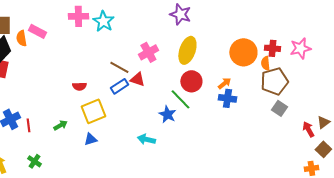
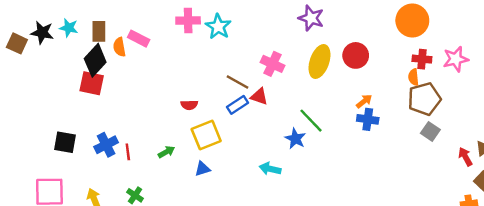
pink cross: (148, 52) -> (272, 64), turned -36
orange circle: (243, 52) -> (412, 21), moved
red circle: (191, 81) -> (356, 55), moved

